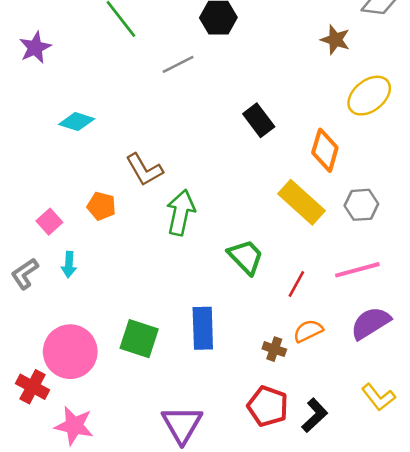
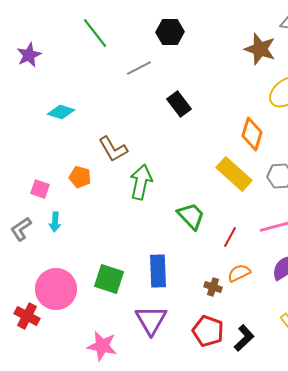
brown star: (335, 40) -> (260, 49), size x1.4
black rectangle: (259, 120) -> (179, 104), moved
pink square: (49, 222) -> (40, 189), turned -30
purple triangle: (182, 424) -> (151, 320), moved
pink star: (74, 426) -> (102, 346), moved

